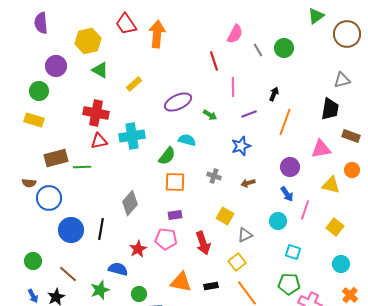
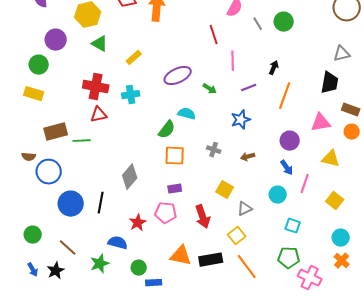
cyan cross: (132, 136) -> (131, 95), moved, size x0.7
orange circle: (352, 170) -> (352, 132), moved
black rectangle: (211, 286) -> (211, 260), size x1.6
orange cross: (350, 295) -> (342, 261), moved

